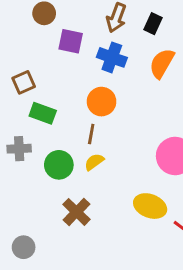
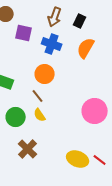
brown line: (91, 134) -> (38, 96), turned -48
yellow semicircle: (94, 162) -> (40, 115), turned -88
yellow ellipse: (150, 206) -> (78, 159), moved

